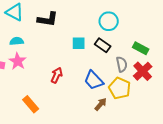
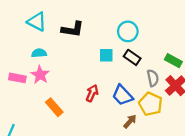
cyan circle: (109, 21) -> (128, 31), moved
red arrow: (57, 75) -> (92, 93), moved
orange rectangle: (31, 104) -> (54, 107), moved

